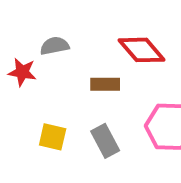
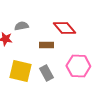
yellow square: (53, 137) -> (20, 71), size x1.6

